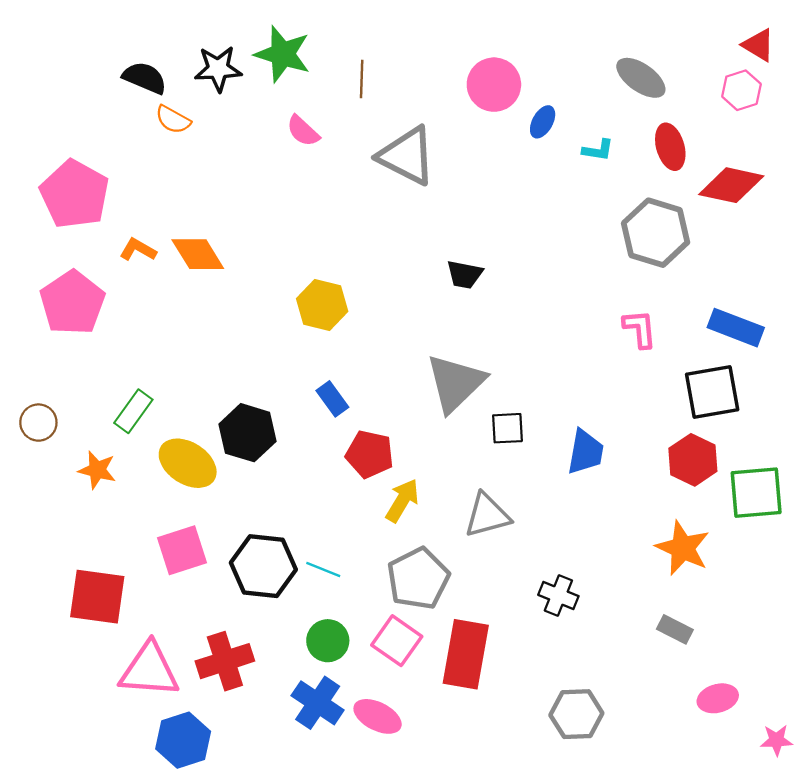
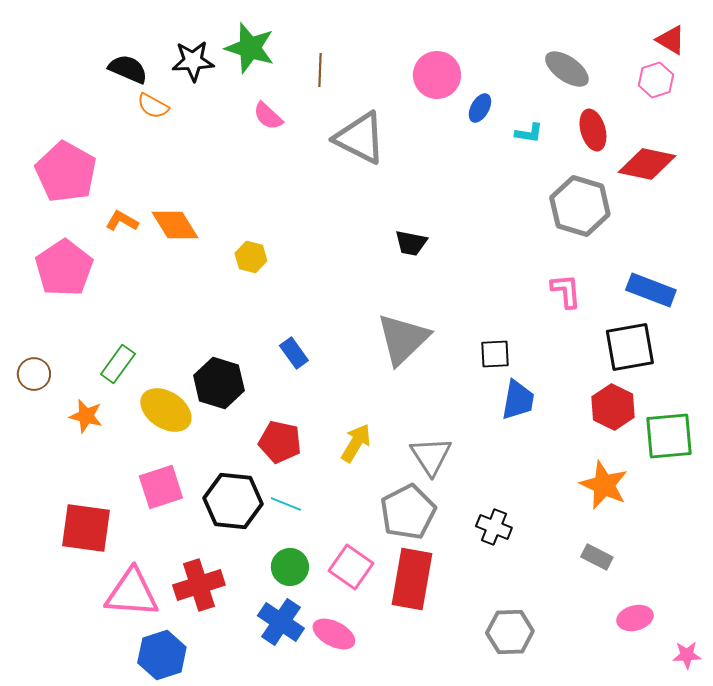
yellow hexagon: (322, 305) -> (251, 257), moved, size x0.7
black square: (508, 428) -> (495, 354), moved
red pentagon: (370, 454) -> (280, 442), moved
gray triangle: (487, 515) -> (431, 456), turned -48
gray pentagon: (418, 579) -> (408, 512), moved

